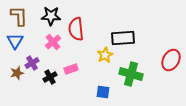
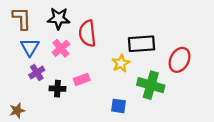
blue triangle: (15, 41) -> (30, 47), moved
red ellipse: (171, 60) -> (180, 60), moved
brown star: (17, 73) -> (17, 111), moved
black cross: (50, 77) -> (57, 89), turned 32

